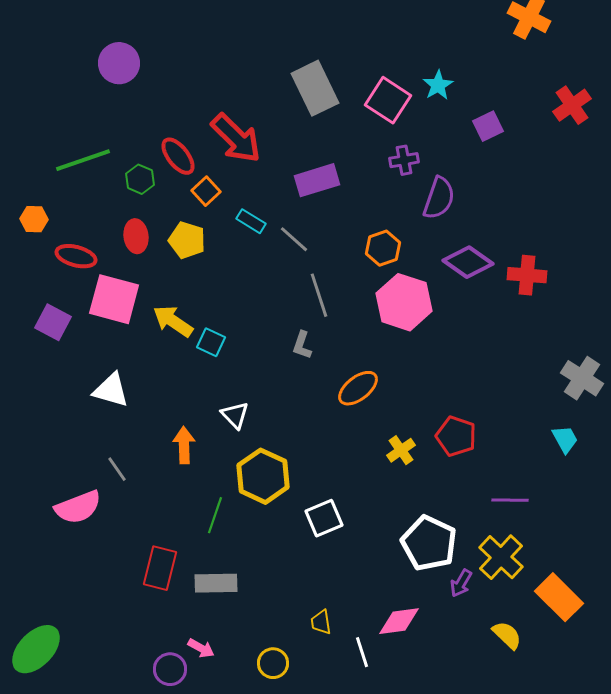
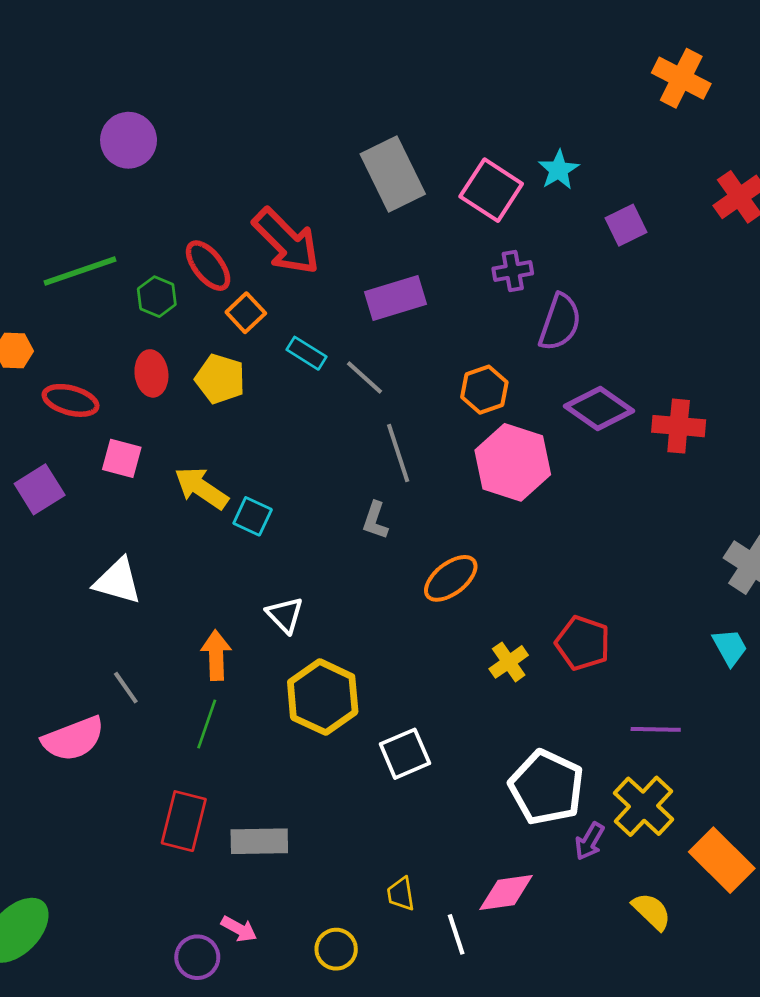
pink square: (114, 299) -> (122, 458), size x0.6
purple square: (53, 322) -> (40, 489), turned 30
green line: (215, 515) -> (207, 724), moved

